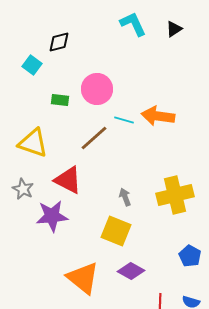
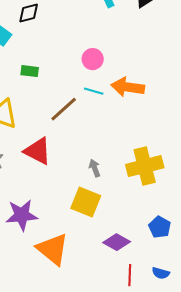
pink circle: (97, 89) -> (93, 59), moved, size x0.7
purple star: (52, 216) -> (22, 215), moved
purple diamond: (131, 271) -> (117, 242), moved

